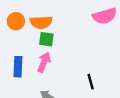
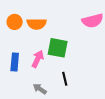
green square: (46, 39) -> (58, 48), moved, size x1.5
black line: (91, 82) -> (65, 79), moved

